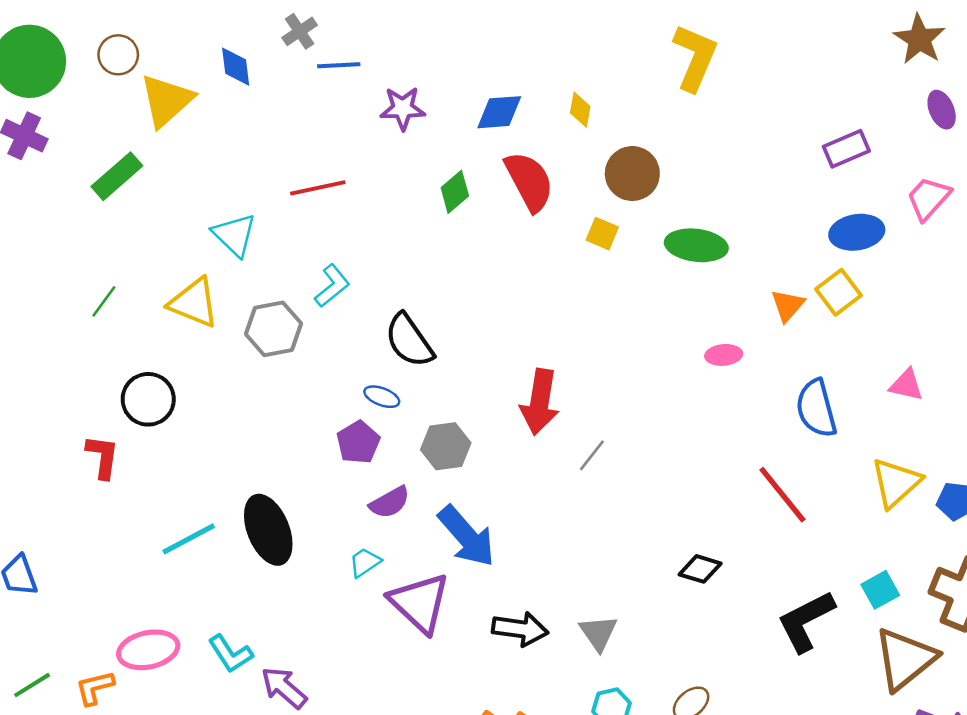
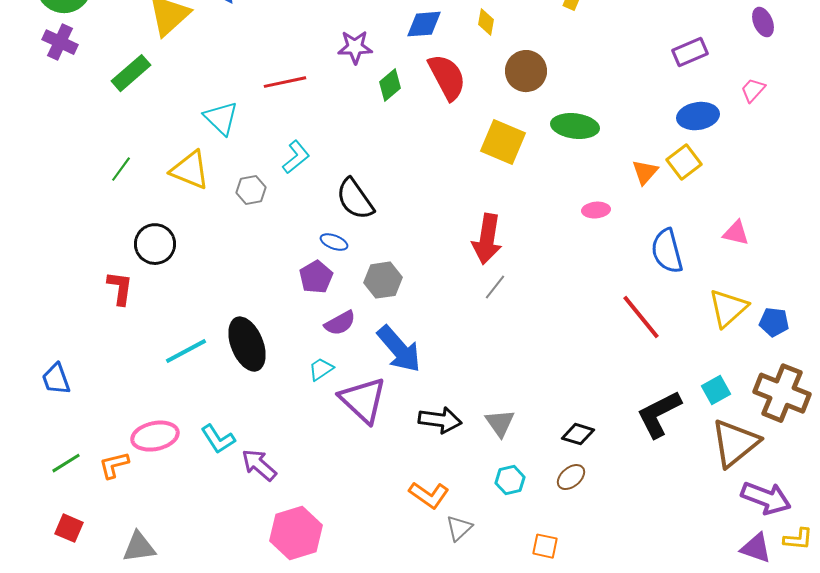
purple star: (403, 108) -> (355, 47), moved
pink trapezoid: (929, 198) -> (753, 90), size x0.7
yellow square: (602, 234) -> (503, 142), moved, size x1.8
gray hexagon: (273, 329) -> (251, 190), size x0.7
red arrow: (540, 402) -> (487, 239), moved
black diamond: (700, 569) -> (578, 434), moved

